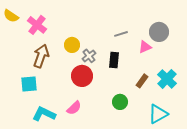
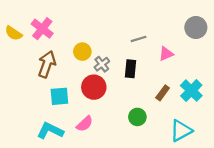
yellow semicircle: (11, 16) -> (14, 33), moved
gray circle: (159, 32) -> (196, 28), moved
cyan square: (29, 84) -> (59, 96), moved

